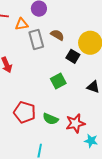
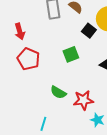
red pentagon: (25, 112) -> (28, 59), moved

